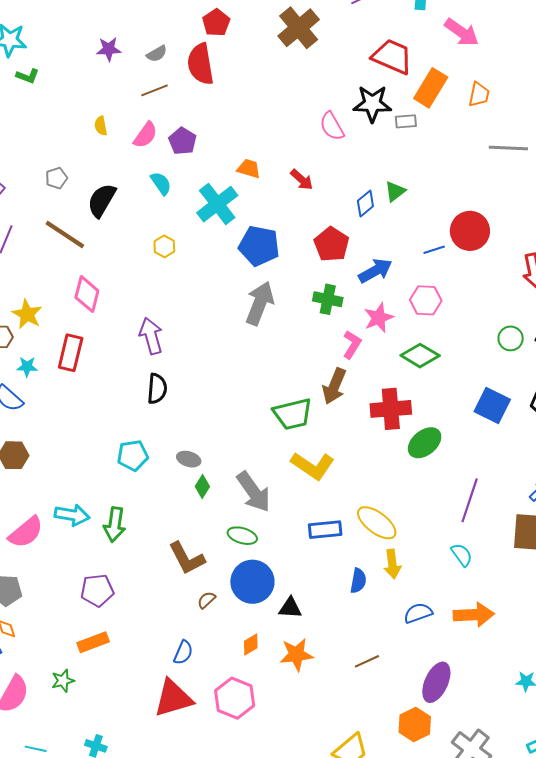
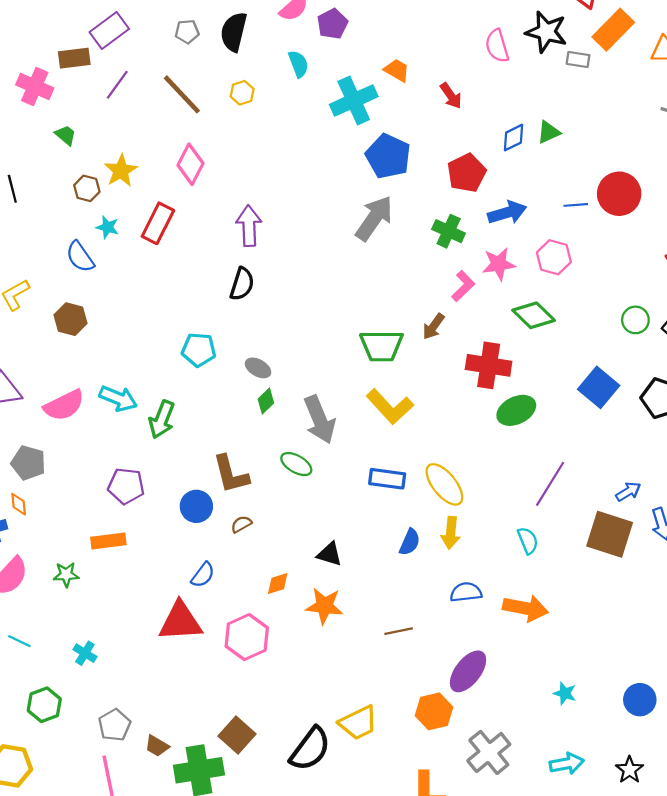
black semicircle: (102, 200) -> (234, 32), moved, turned -30
yellow hexagon: (164, 246) -> (242, 93), moved
brown arrow: (334, 386) -> (433, 326), size x0.7
blue circle: (252, 582) -> (196, 506), moved, size x0.7

